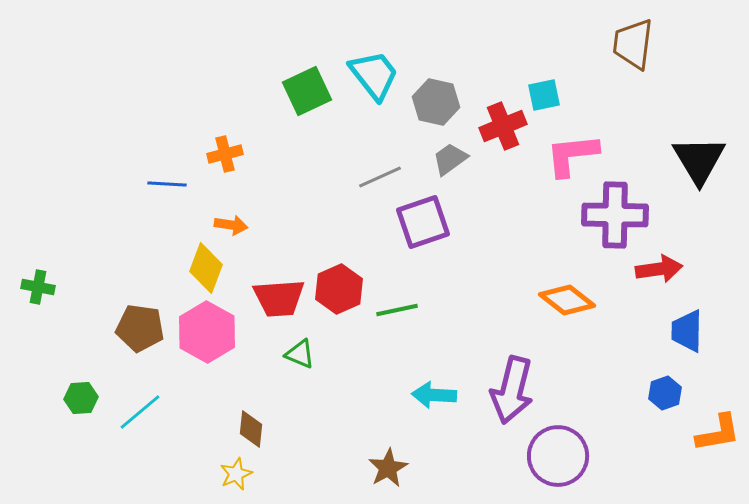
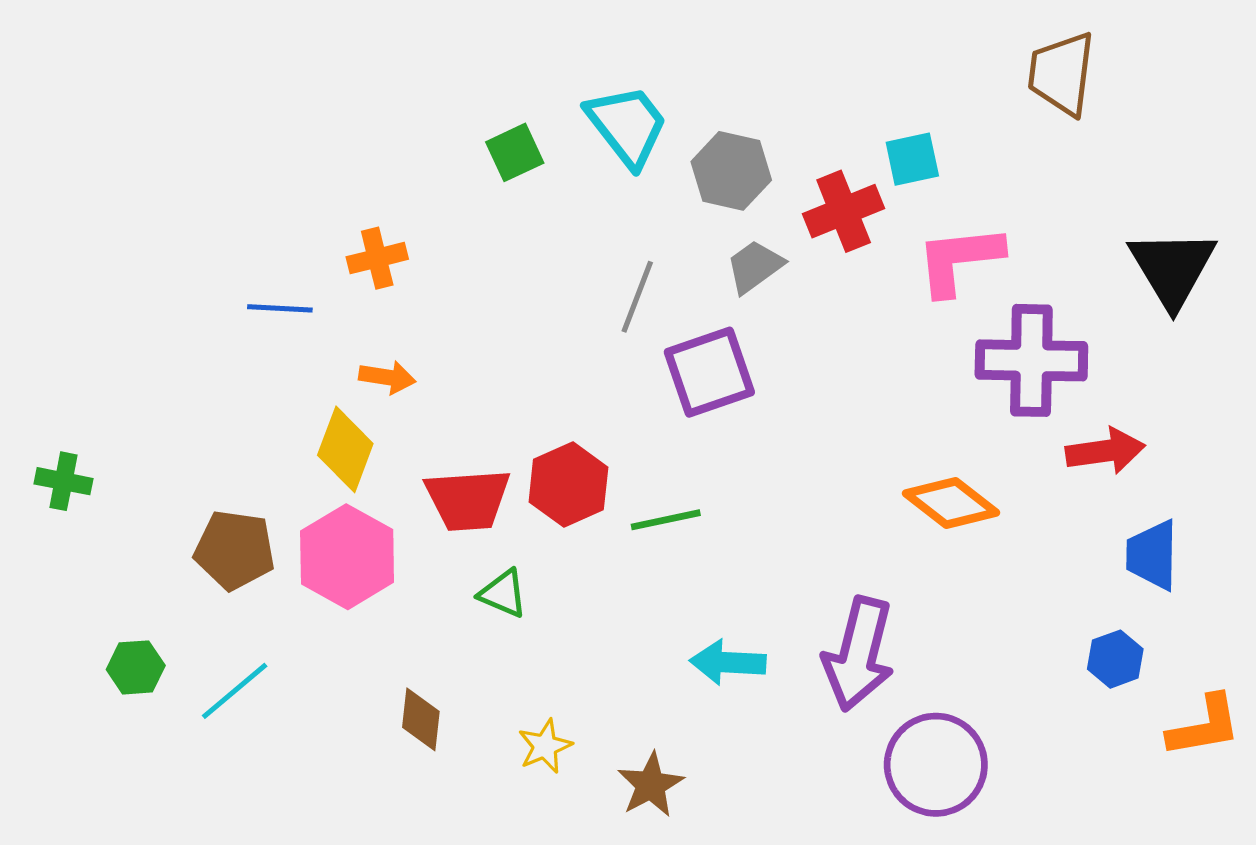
green square: (307, 91) -> (515, 152), size x0.7
gray line: (380, 177) -> (637, 297), turned -45
yellow star: (236, 474) -> (545, 746), moved

